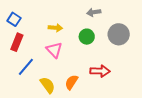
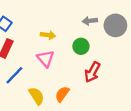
gray circle: (119, 34) -> (115, 25), moved
red arrow: (100, 71) -> (92, 72), moved, turned 114

